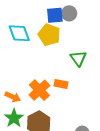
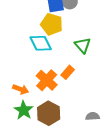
cyan diamond: (19, 33) -> (41, 43), moved
orange rectangle: (61, 84) -> (68, 72), turned -56

